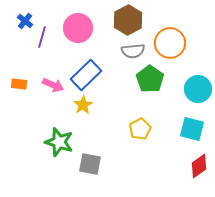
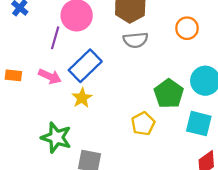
purple line: (42, 37) -> (55, 38), moved
orange circle: (170, 43) -> (187, 28), moved, size x0.7
green pentagon: (150, 79) -> (169, 94), moved

